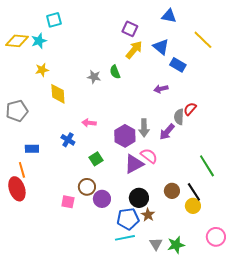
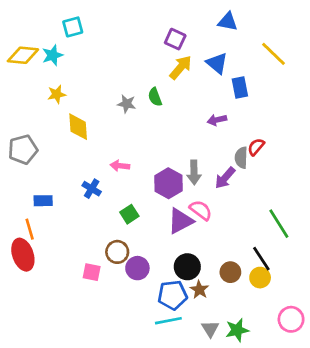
blue rectangle: (178, 65) -> (240, 88), turned 49
brown circle: (172, 191) -> (230, 272), moved

